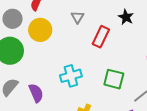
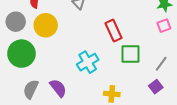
red rectangle: (101, 37) -> (113, 31), moved, turned -35

